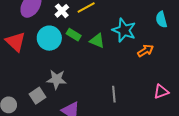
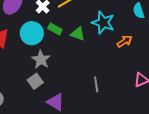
gray star: (57, 79) -> (41, 60), moved, turned 30
gray square: (38, 96) -> (35, 81), moved

